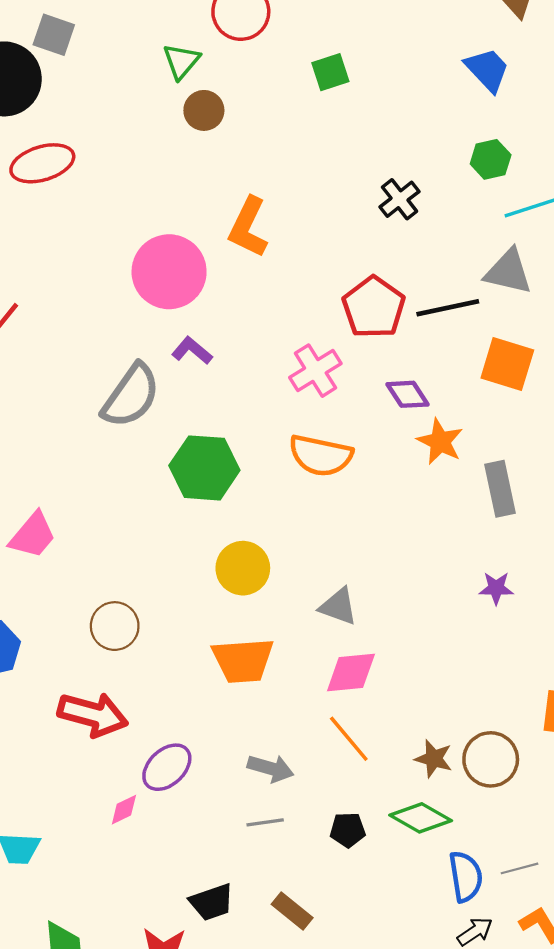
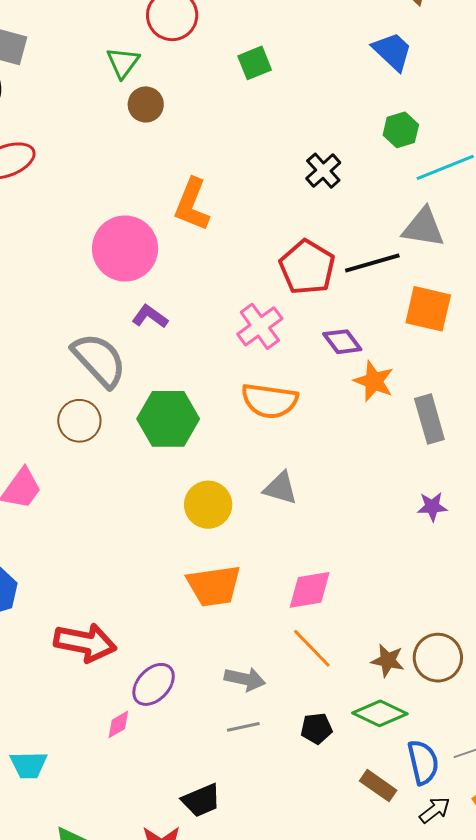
gray semicircle: (131, 396) -> (99, 360), turned -74
gray triangle: (338, 606) -> (280, 488), moved
brown circle: (115, 626) -> (79, 421), moved
brown rectangle: (292, 911) -> (378, 786), moved

